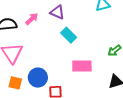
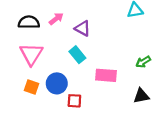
purple triangle: (57, 12) -> (83, 28), moved
cyan rectangle: (69, 35) -> (77, 55), moved

